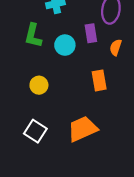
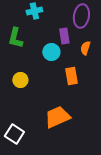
cyan circle: (65, 45) -> (51, 52), moved
white square: (35, 131) -> (14, 134), moved

